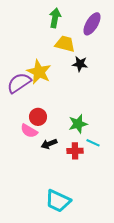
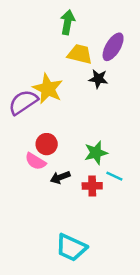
purple ellipse: (92, 24) -> (113, 47), moved

